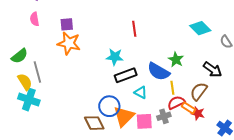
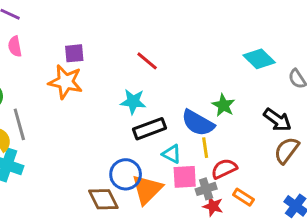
purple square: (67, 24) -> (74, 53), moved
red line: (134, 29) -> (147, 61), moved, turned -42
yellow line: (172, 88) -> (205, 148), moved
brown semicircle: (199, 91) -> (287, 150), moved
orange rectangle: (189, 108) -> (243, 197), moved
red star: (198, 113) -> (213, 206), moved
pink square: (144, 121) -> (185, 177), moved

